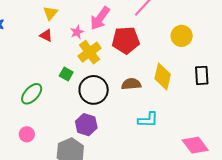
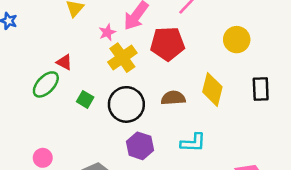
red triangle: (46, 35) -> (64, 62), moved
green square: (66, 74) -> (85, 99), moved
green ellipse: (32, 94) -> (46, 84), moved
purple hexagon: (86, 125) -> (140, 146), moved

